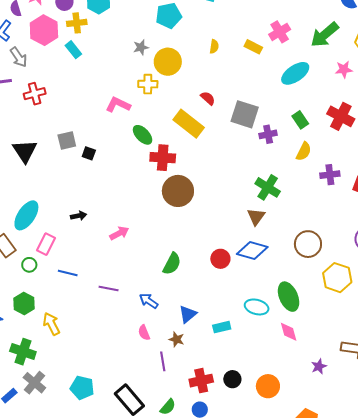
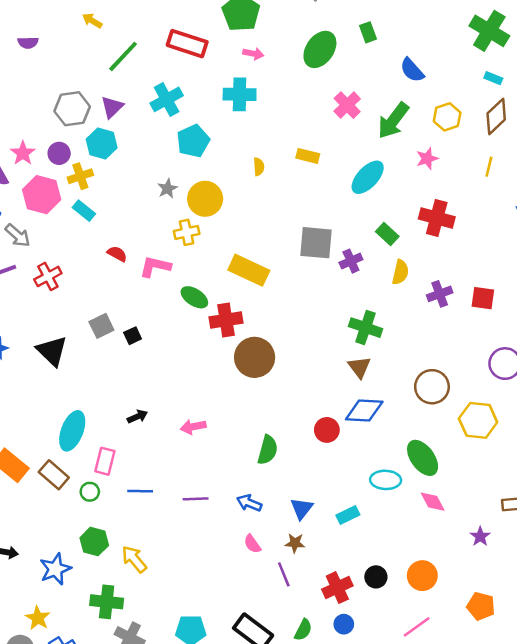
pink cross: (280, 32) -> (347, 105), moved
red semicircle: (208, 98) -> (117, 254), moved
black square: (89, 153) -> (133, 336), turned -32
pink arrow: (119, 233) -> (193, 427), turned -150

